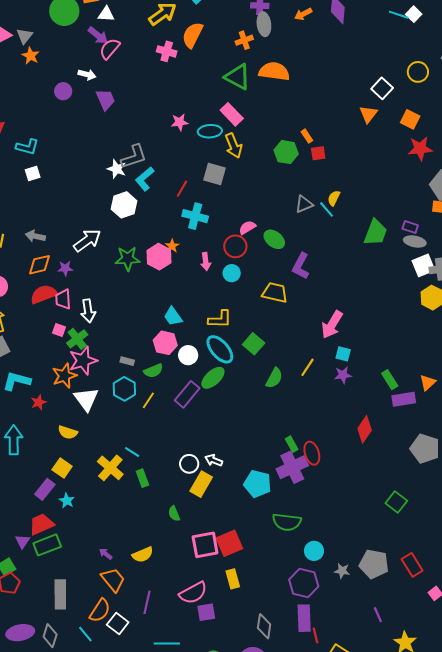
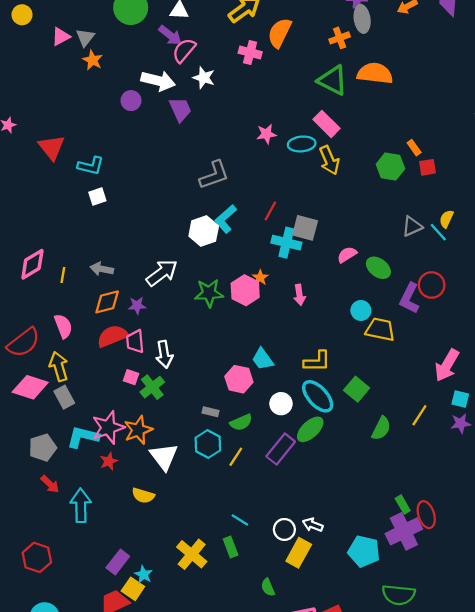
white arrow: (87, 75) -> (158, 81), size x1.6
white star: (117, 169) -> (204, 78), moved
gray square: (215, 174) -> (305, 228), moved
cyan L-shape: (145, 179) -> (226, 219), moved
red circle: (235, 246) -> (432, 285), moved
cyan circle: (232, 273) -> (361, 310), moved
pink hexagon: (165, 343) -> (239, 379), moved
pink star: (83, 361) -> (108, 428), moved
cyan line: (132, 452) -> (240, 520), moved
yellow square: (62, 468) -> (133, 589), moved
yellow cross: (110, 468) -> (192, 554), moved

